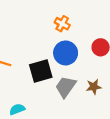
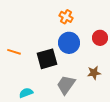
gray trapezoid: (66, 87) -> (66, 85), moved

